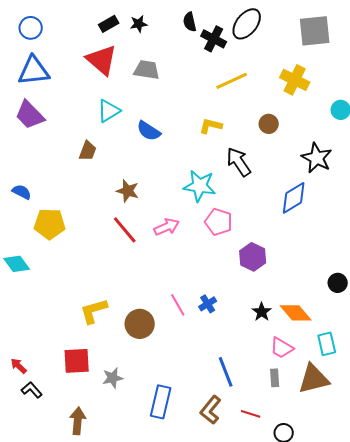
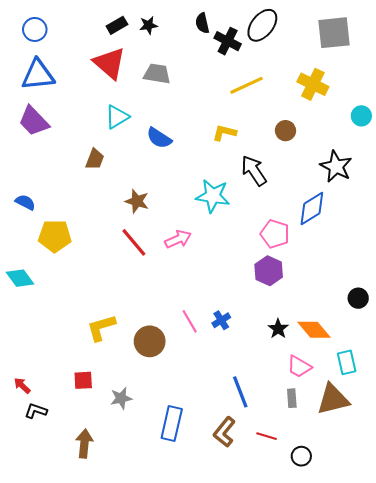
pink pentagon: (219, 222) -> (275, 234), moved
red square: (77, 361) -> (83, 380), size x0.7
black L-shape: (32, 390) -> (36, 411), turned -30

